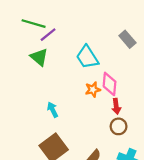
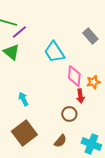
orange star: (93, 90) -> (93, 82), moved
brown circle: (119, 126) -> (69, 114), moved

